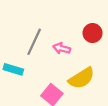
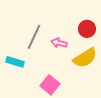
yellow semicircle: (82, 78) -> (85, 58), moved

